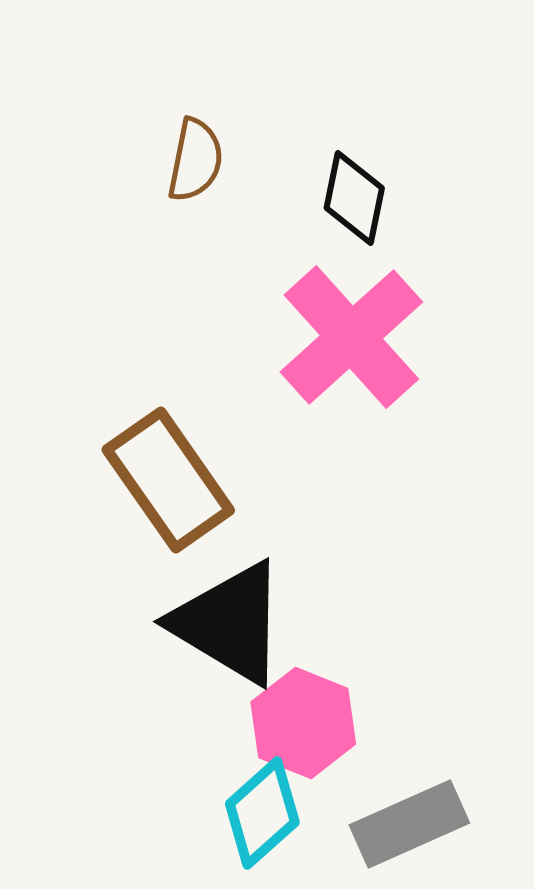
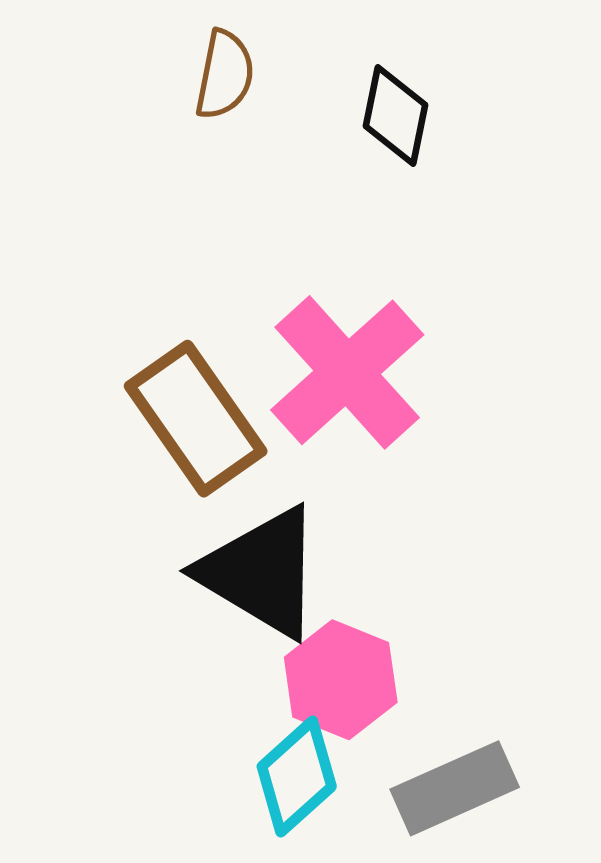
pink cross: (351, 337) -> (347, 372), moved

